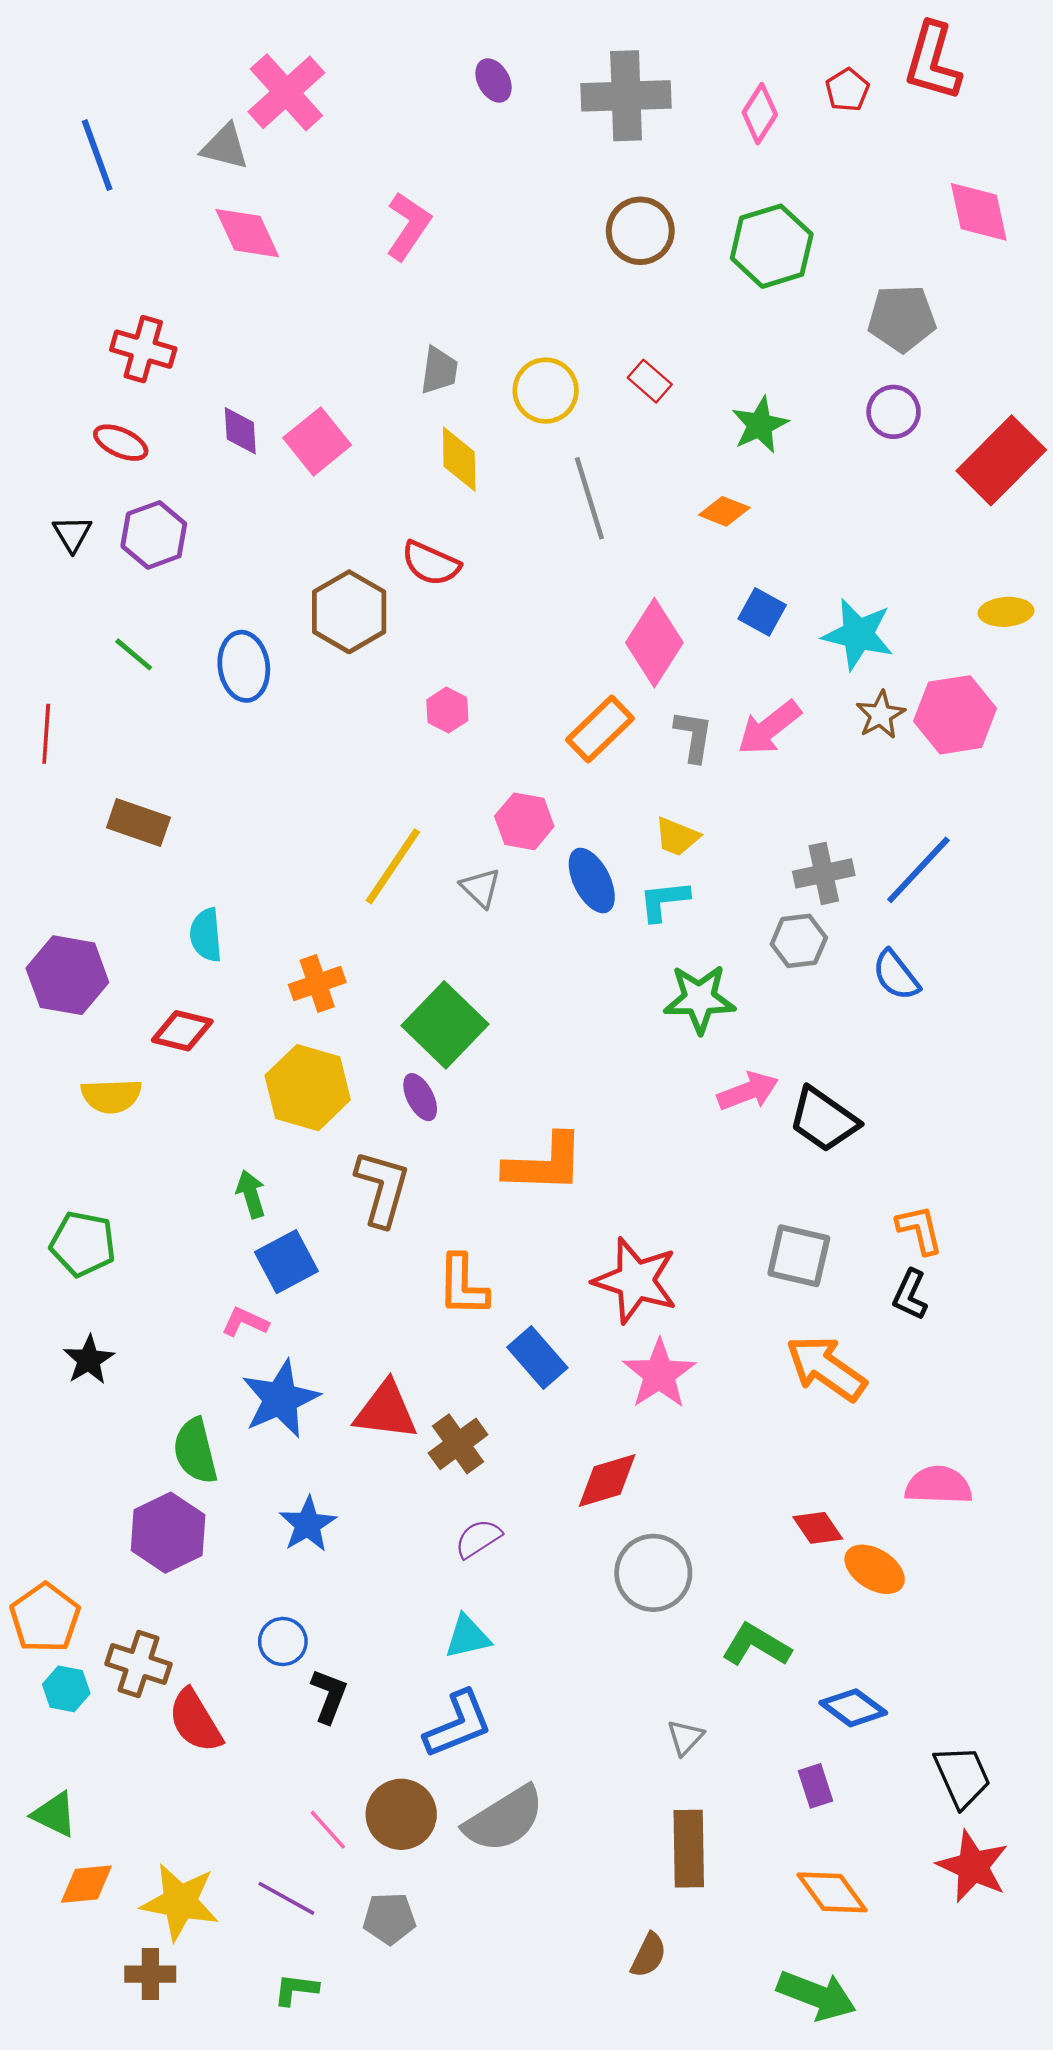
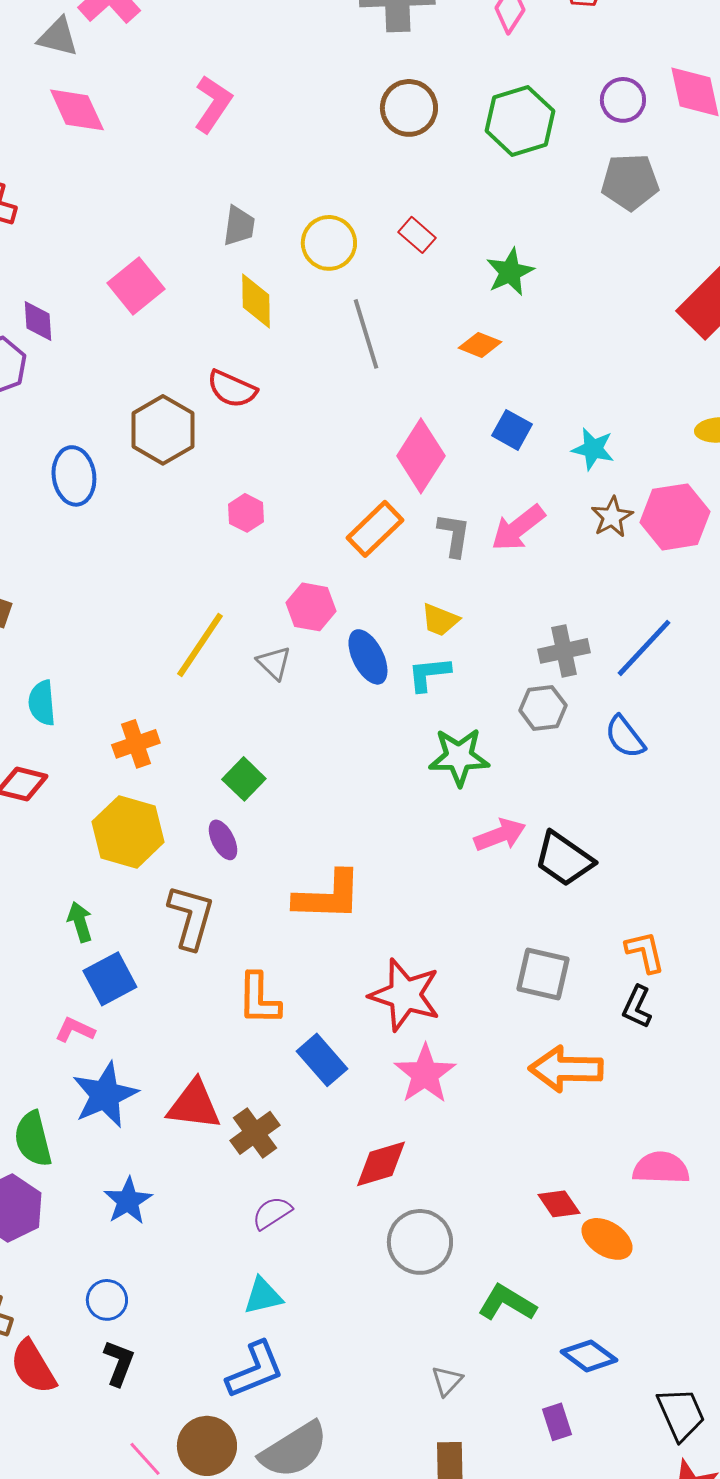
purple circle: (894, 412) -> (623, 100), moved
purple diamond: (240, 431) -> (38, 321), moved
cyan star: (858, 634) -> (593, 449), size x0.7
green square: (445, 1025) -> (244, 779), size x0.6
orange arrow: (826, 1368) -> (566, 1069), turned -34
black L-shape: (329, 1696) -> (119, 1363), moved

